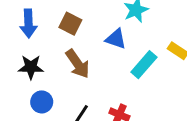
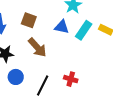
cyan rectangle: (144, 65) -> (84, 30), moved

